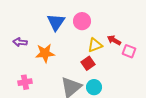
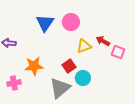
orange star: (45, 53) -> (34, 66), moved
red square: (88, 63) -> (69, 66), moved
cyan circle: (94, 87) -> (83, 78), moved

